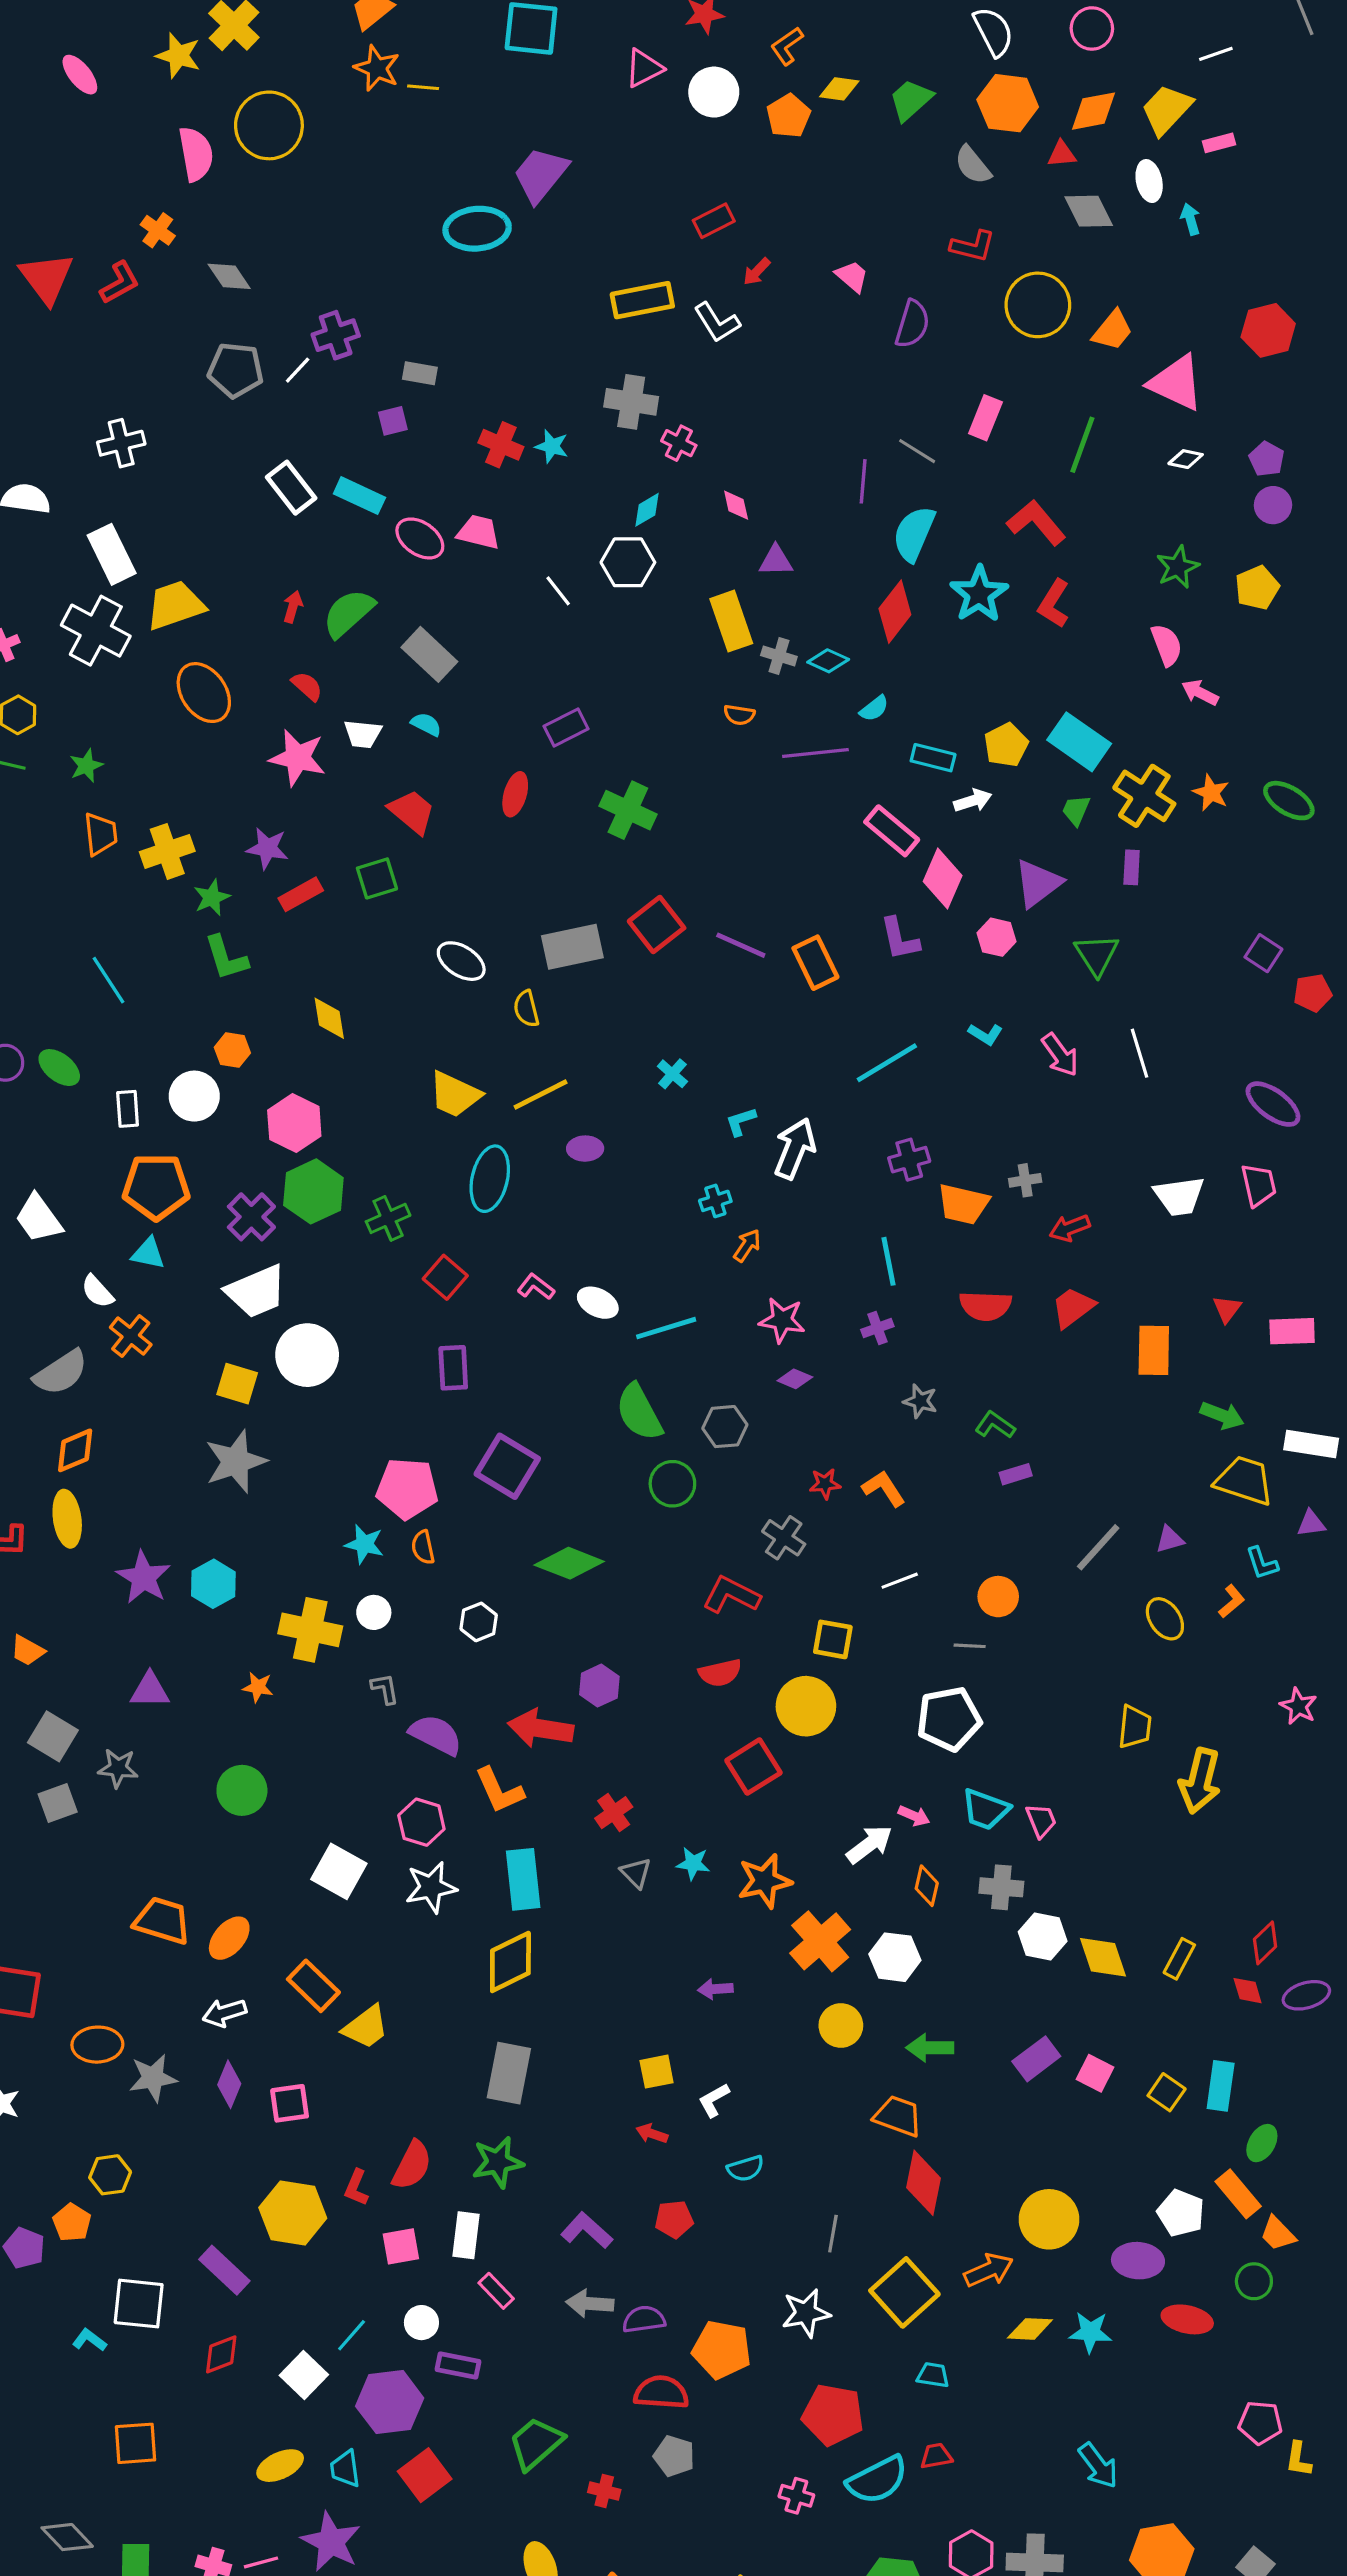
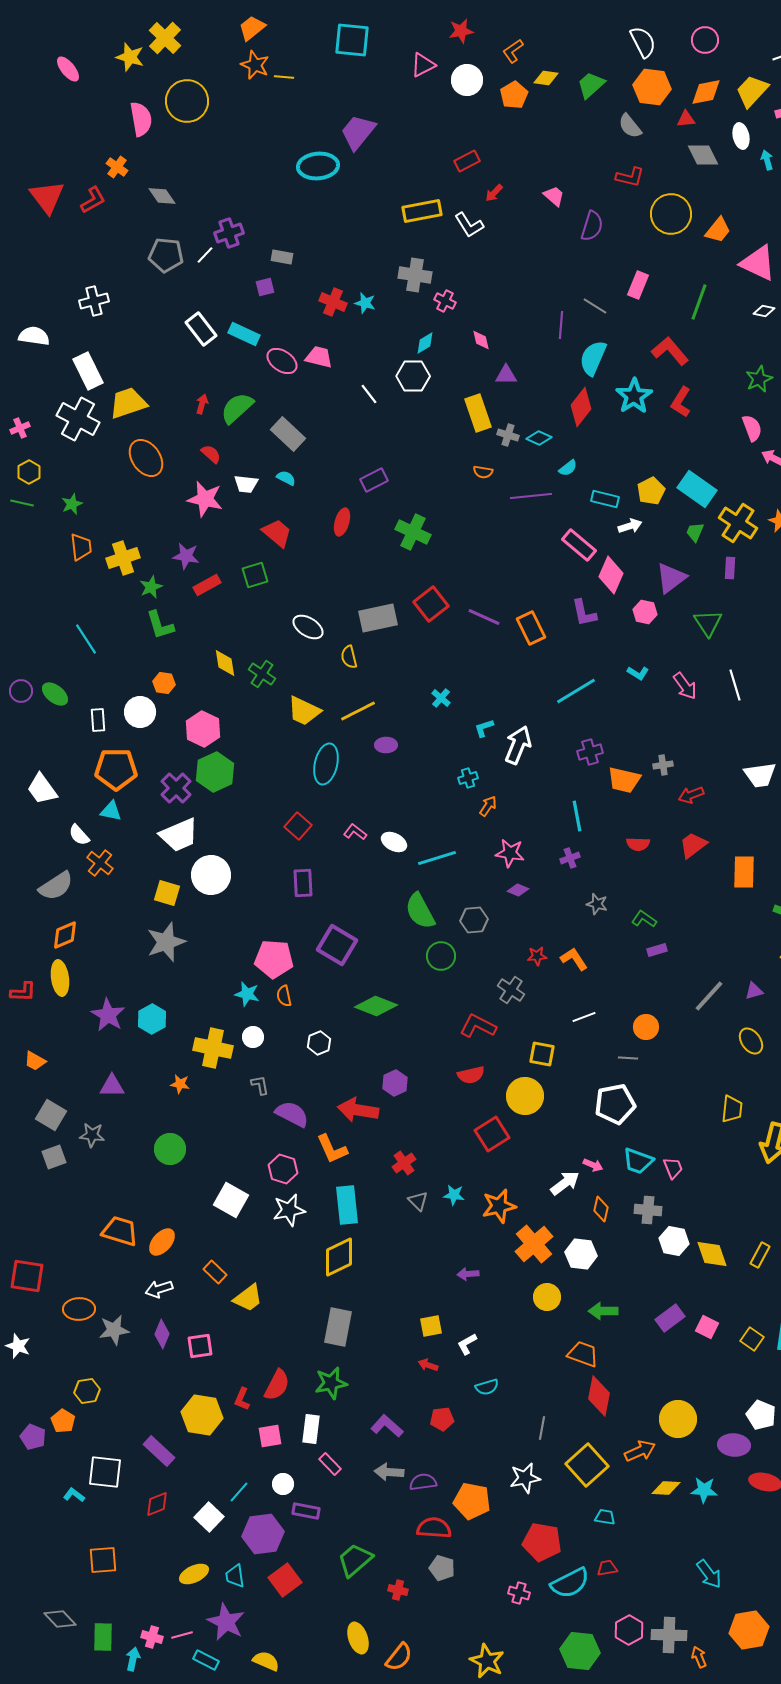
green cross: (388, 1218) -> (262, 674), moved, turned -32
red semicircle: (985, 1306) -> (638, 844), size x0.7
orange rectangle: (313, 1986) -> (215, 1272), size x0.7

